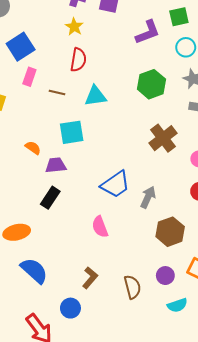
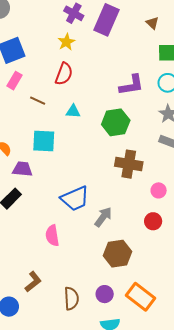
purple L-shape: (148, 32) -> (131, 85), moved
green hexagon: (151, 84) -> (116, 122), moved
cyan triangle: (95, 96) -> (73, 111), size x0.7
brown cross: (163, 138) -> (129, 164), turned 36

